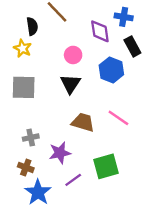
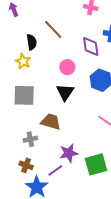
brown trapezoid: (83, 122) -> (51, 122), moved
purple star: (60, 153) -> (69, 153), moved
purple line: (73, 180) -> (55, 171), moved

